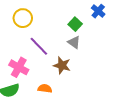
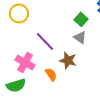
yellow circle: (23, 18) -> (19, 13), moved
orange semicircle: (45, 88) -> (51, 74), moved, turned 48

